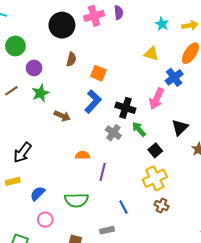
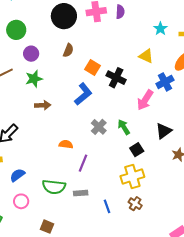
black cross: (125, 108) -> (116, 78), moved
brown arrow: (62, 116) -> (43, 105), moved, turned -35
blue line: (123, 207) -> (107, 206), moved
gray rectangle: (107, 230) -> (81, 193), moved

